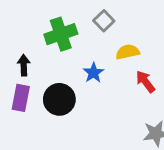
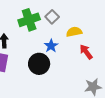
gray square: (104, 21) -> (52, 17), moved
black circle: (59, 99) -> (39, 64), moved

